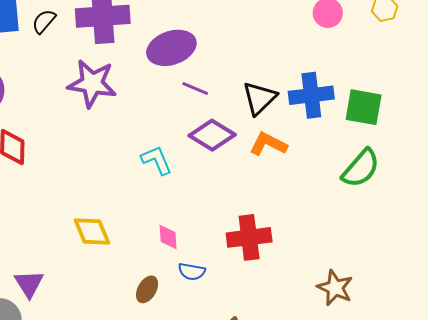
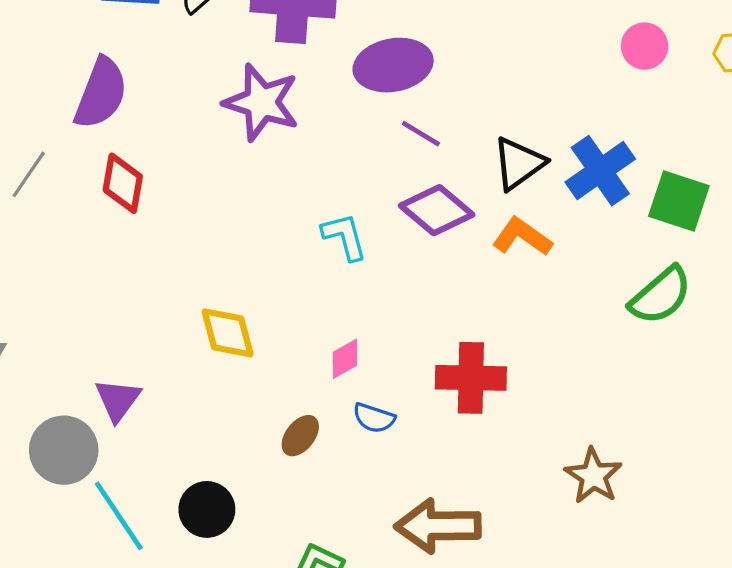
blue cross: (311, 95) -> (600, 171), turned -36
pink diamond: (168, 237) -> (345, 359), turned 56

